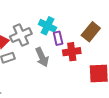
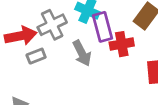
purple rectangle: (58, 38) -> (102, 27), size x1.5

